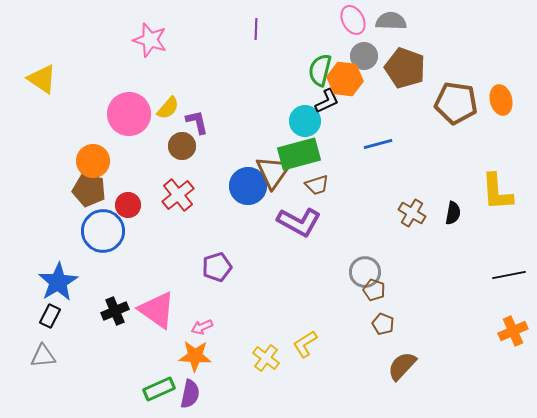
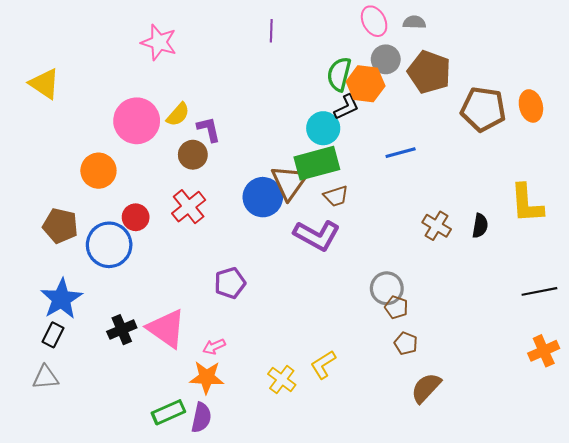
gray semicircle: (391, 21) -> (414, 22), size x0.7
brown pentagon: (89, 190) -> (60, 226), moved

